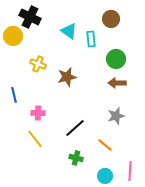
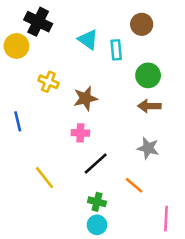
pink cross: (38, 113) -> (80, 133), moved
gray star: (116, 116) -> (148, 148), turned 30
cyan circle: (105, 176) -> (97, 225), moved

